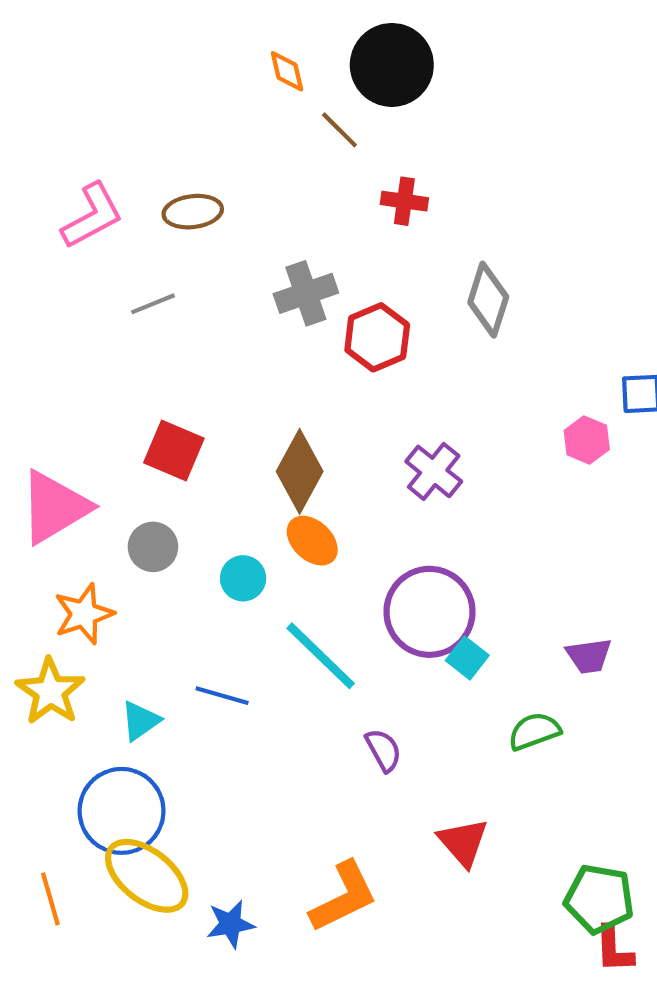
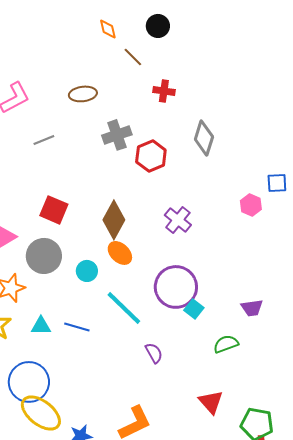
black circle: (392, 65) -> (158, 26), size x0.6
brown ellipse: (193, 212) -> (83, 94), moved
gray circle: (153, 547) -> (44, 256), size x1.5
cyan triangle: (140, 721) -> (41, 326), moved, turned 35
red triangle: (463, 842) -> (211, 402), moved

